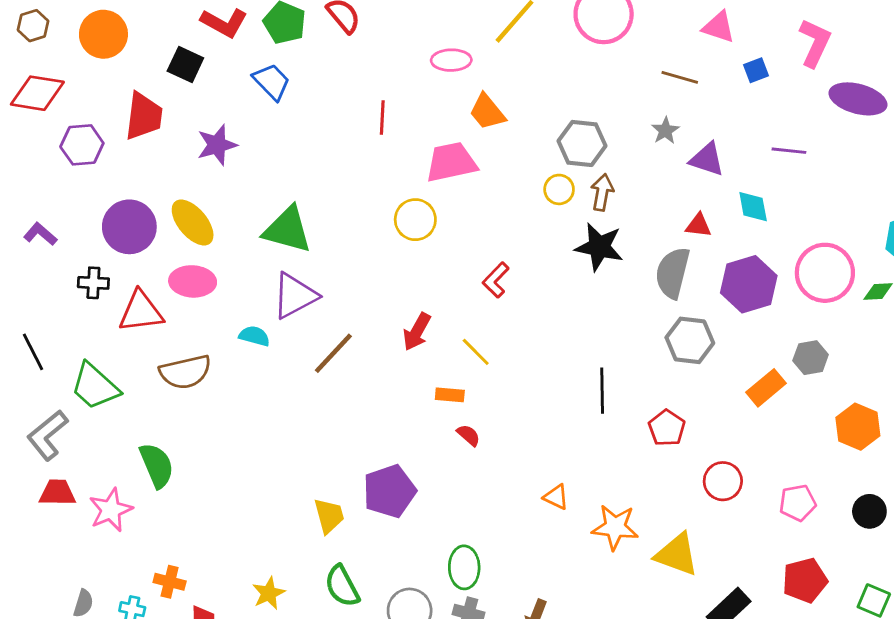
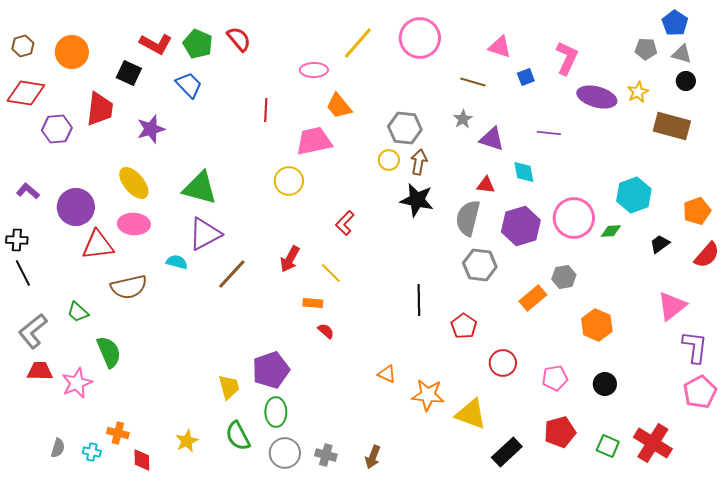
purple circle: (129, 227) -> (76, 207), moved
black cross: (93, 283) -> (17, 240), moved
green trapezoid: (95, 386) -> (78, 312), moved, size x0.6
green ellipse: (464, 567) -> (276, 412), moved

